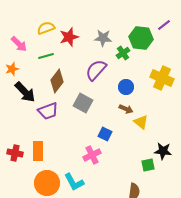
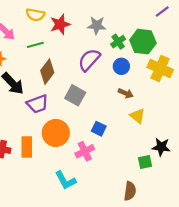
yellow semicircle: (46, 28) -> (35, 15), turned -150
green hexagon: (141, 38) -> (143, 42), moved
blue circle: (126, 87) -> (121, 66), moved
brown arrow: (126, 109) -> (126, 93), moved
orange circle: (47, 183) -> (56, 133), moved

